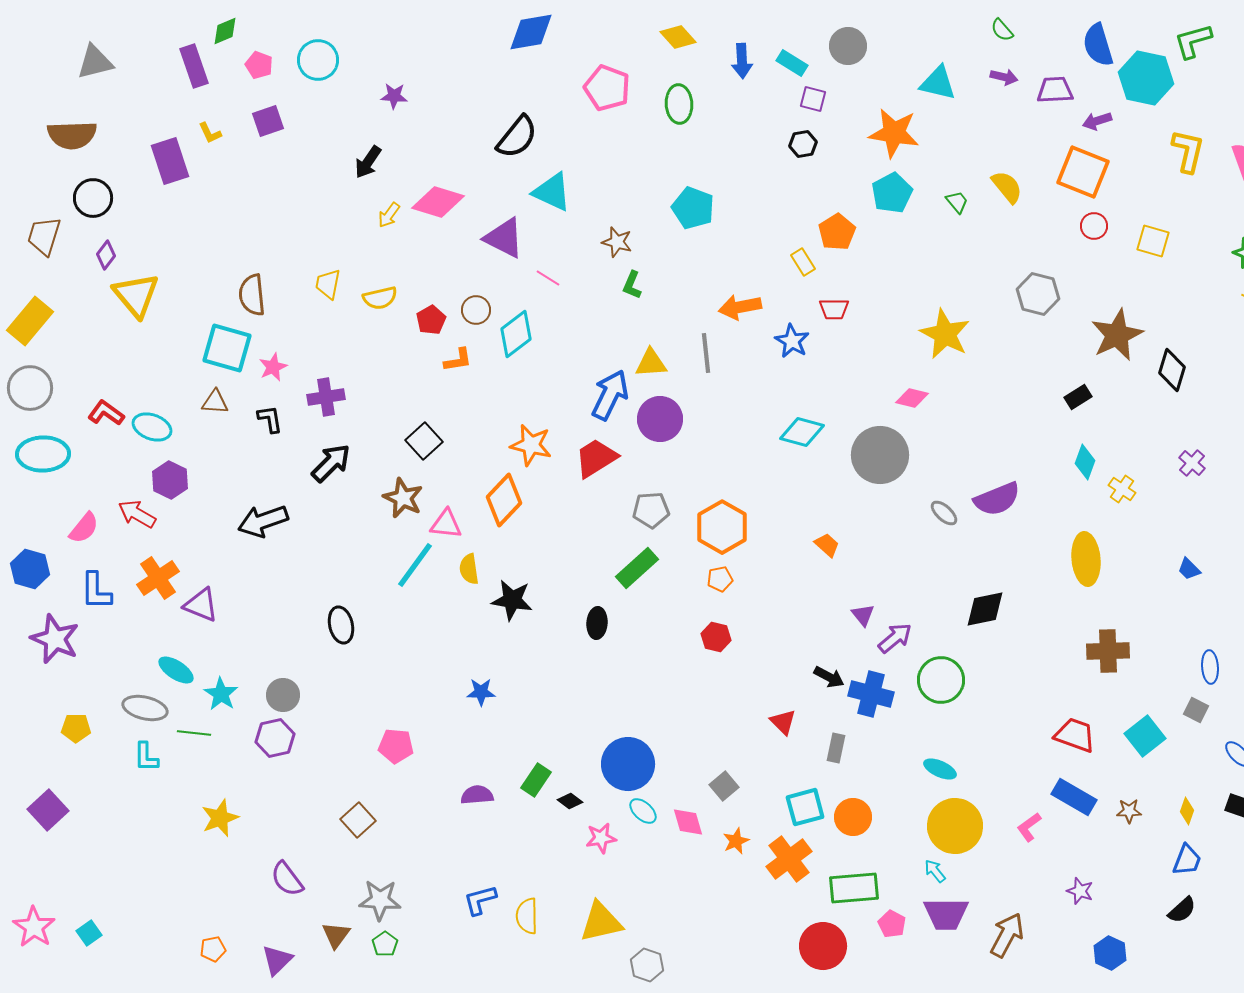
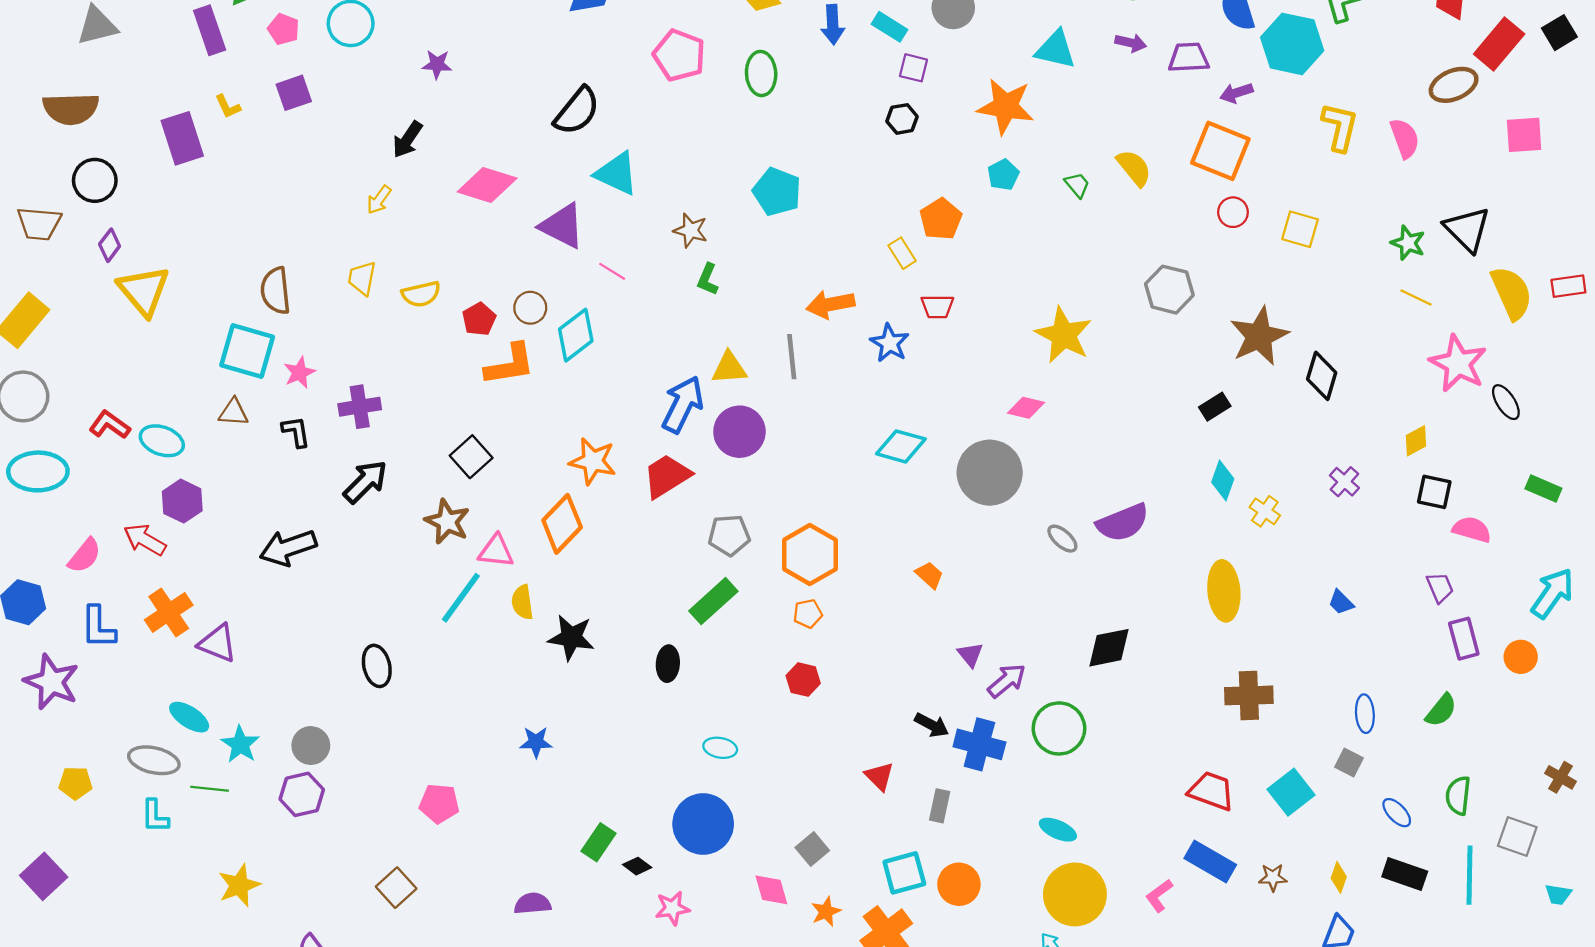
cyan pentagon: (892, 193) -> (1003, 175), size x0.7
yellow arrow: (389, 215) -> (379, 200), moved
brown trapezoid: (44, 236) -> (39, 224), turned -102
orange L-shape: (458, 360) -> (510, 365), size x1.6
purple semicircle: (477, 795) -> (533, 904), moved
cyan ellipse: (643, 811) -> (720, 748), moved, turned -32

